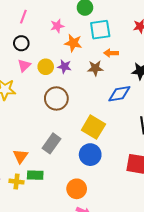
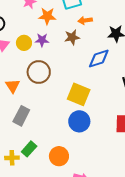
gray rectangle: (51, 143) -> (21, 116), moved
orange triangle: (20, 156) -> (13, 86), moved
green rectangle: (35, 175) -> (29, 149), turned -42
orange circle: (77, 189) -> (59, 156), moved

